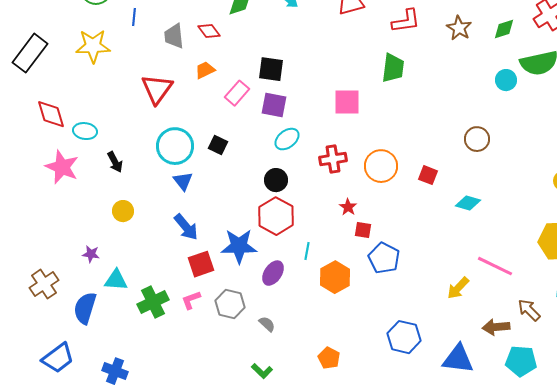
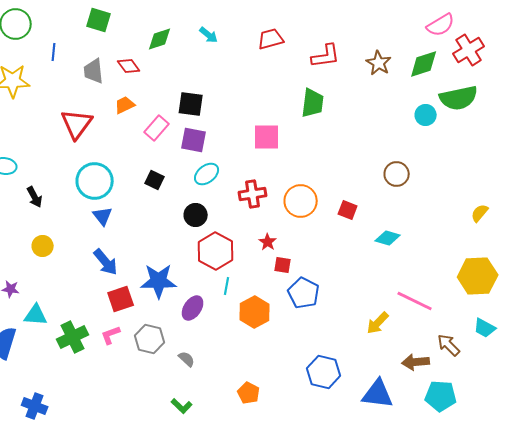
green diamond: (504, 29) -> (424, 64), size x1.4
black square: (218, 145) -> (155, 180), moved
red hexagon: (276, 216) -> (216, 251), moved

